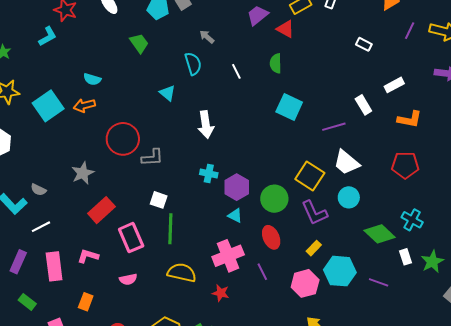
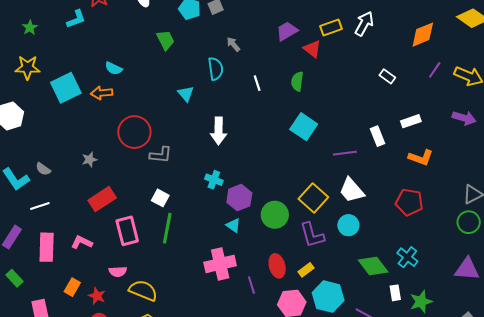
gray star: (83, 173) -> (89, 160), size x0.7
red ellipse: (271, 237) -> (277, 266), moved
yellow semicircle: (182, 273) -> (143, 290), moved
red star: (221, 293) -> (97, 296), moved

